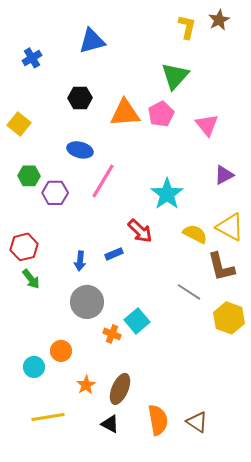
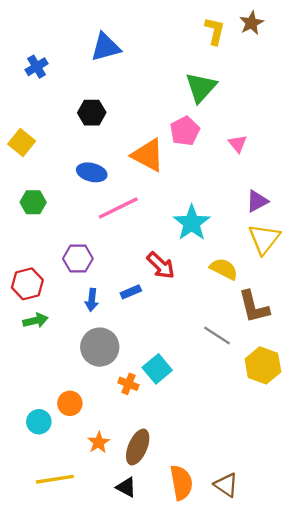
orange triangle: (125, 113) -> (148, 155), moved, turned 32
pink triangle: (207, 125) -> (238, 144), size x0.7
pink line: (103, 181) -> (118, 208), turned 33
purple hexagon: (55, 193) -> (78, 259), moved
yellow triangle: (230, 227) -> (264, 239), moved, turned 40
green arrow: (31, 279) -> (35, 321), turned -65

